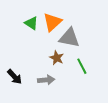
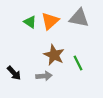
gray triangle: (69, 38) -> (79, 18), moved
brown star: (57, 58) -> (54, 55), size x1.5

